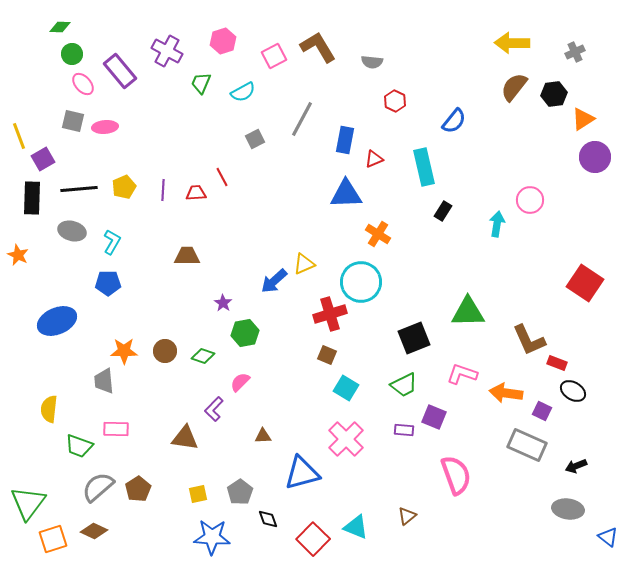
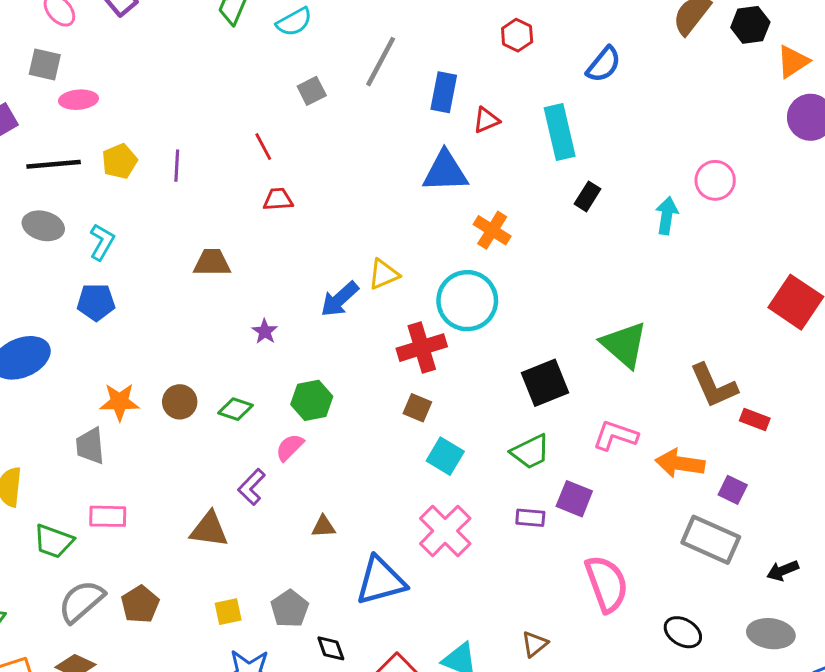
pink ellipse: (105, 127) -> (78, 100), moved
red trapezoid: (196, 193) -> (278, 199), moved
green triangle: (468, 312) -> (624, 345), turned 42
green hexagon: (245, 333) -> (312, 400), moved
black ellipse: (573, 391) -> (683, 632), moved

